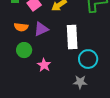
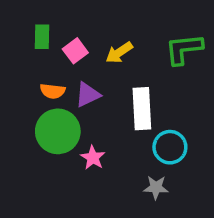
green circle: (24, 50) -> (58, 131), size x1.6

